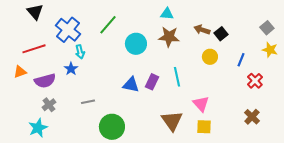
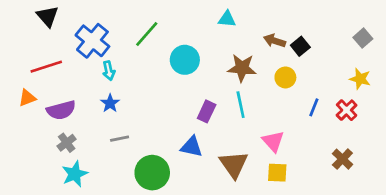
brown star: (169, 37) -> (242, 68), moved
yellow star: (270, 50) -> (360, 79), moved
blue line: (241, 60) -> (314, 107), moved
blue star: (71, 69) -> (110, 103), moved
blue triangle: (131, 85) -> (192, 147), moved
cyan star: (38, 128) -> (75, 174), moved

